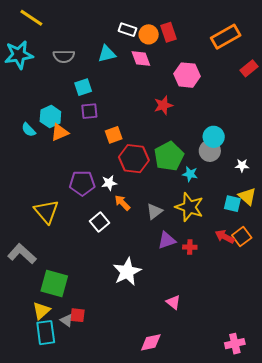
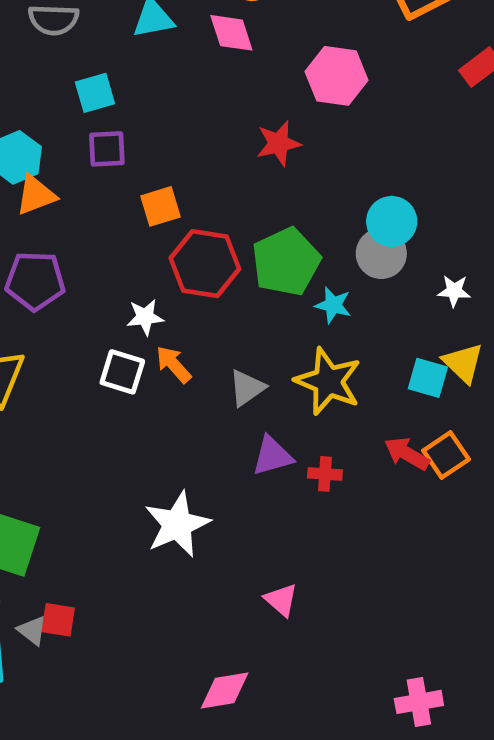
purple pentagon: (82, 183) -> (35, 281), moved
white square: (100, 222) -> (122, 372), moved, turned -36

